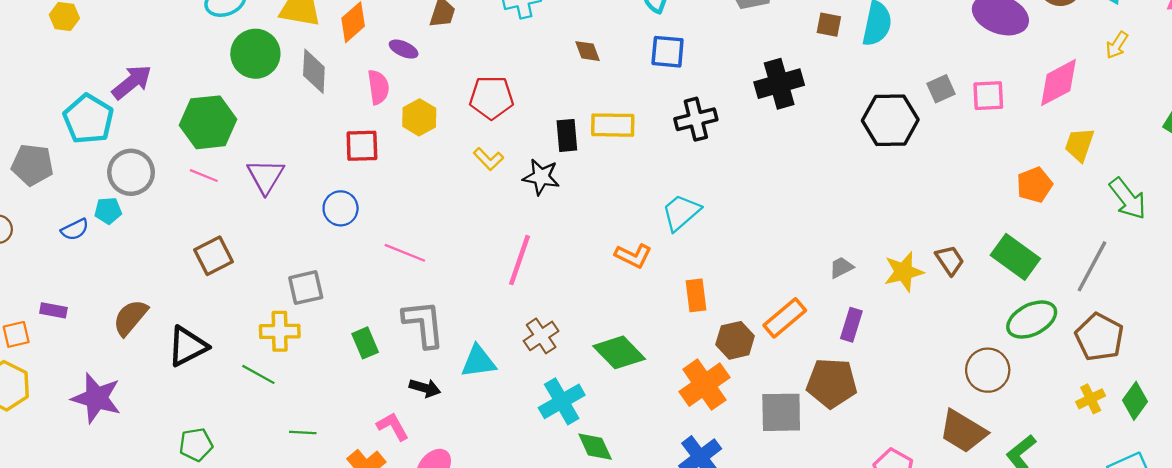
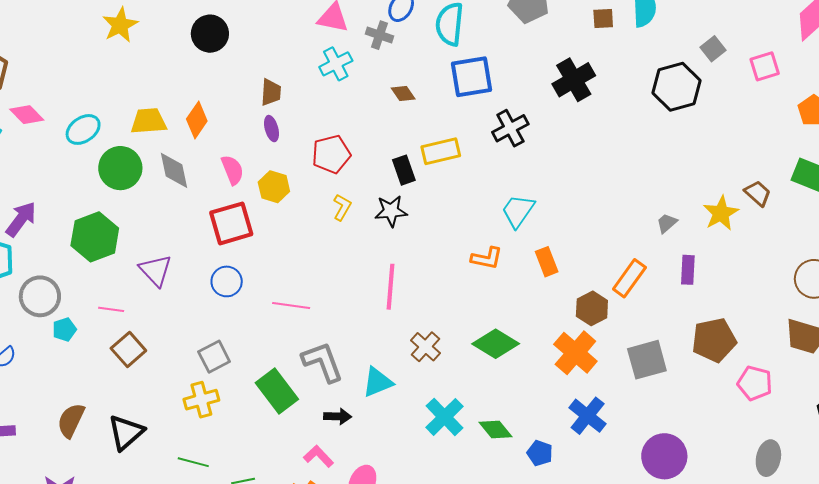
purple ellipse: (404, 49) -> (271, 129), moved, turned 65
blue square: (668, 52) -> (472, 77), size x1.4
pink square: (988, 96) -> (765, 66), moved
red square: (362, 146) -> (231, 223), size x1.4
yellow L-shape: (488, 159) -> (342, 207), turned -92
pink line: (204, 176) -> (111, 309), moved
cyan pentagon: (108, 211) -> (64, 329), moved
orange rectangle: (696, 295) -> (547, 262), moved
green rectangle: (365, 343) -> (277, 391), size x1.6
green line: (258, 374) -> (193, 462), moved
brown pentagon: (832, 383) -> (714, 340), moved
cyan cross: (562, 401) -> (445, 417), moved

